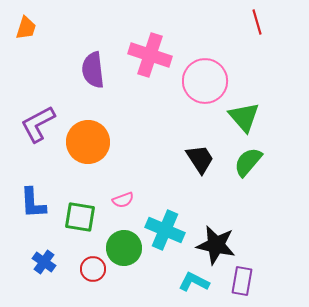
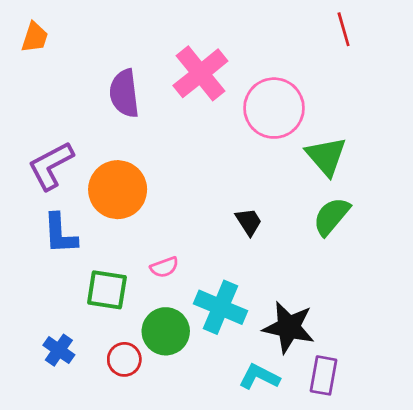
pink cross: (150, 55) -> (200, 73), turned 33
black trapezoid: (200, 159) -> (249, 222), moved, size x0.7
blue L-shape: (33, 203) -> (60, 234), moved

